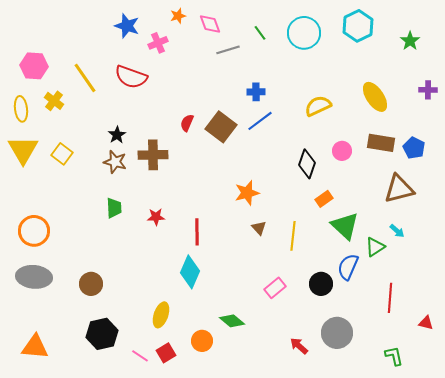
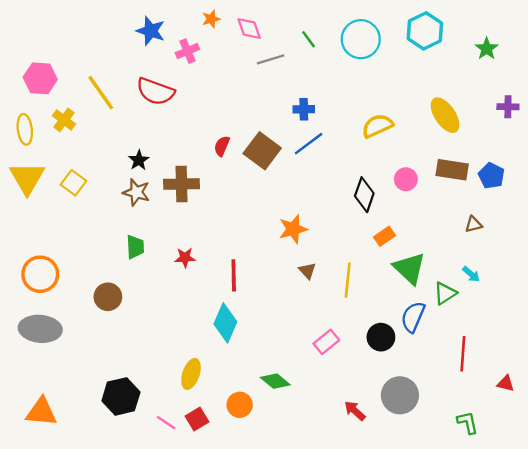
brown triangle: (399, 189) -> (474, 224), size x0.5
brown circle: (91, 284) -> (108, 297), moved

